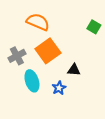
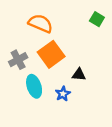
green square: (94, 27) -> (97, 19), moved

